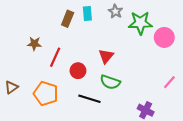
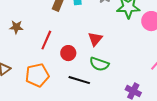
brown star: (34, 44) -> (16, 27), moved
orange pentagon: (46, 94) -> (37, 75), turned -30

